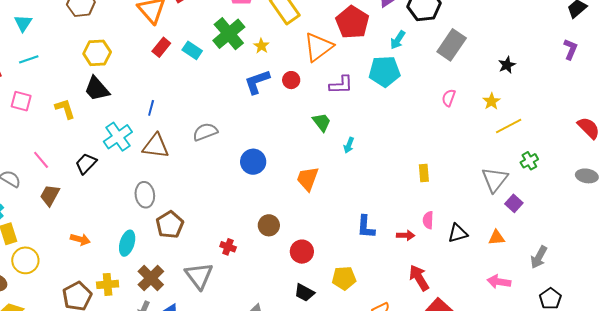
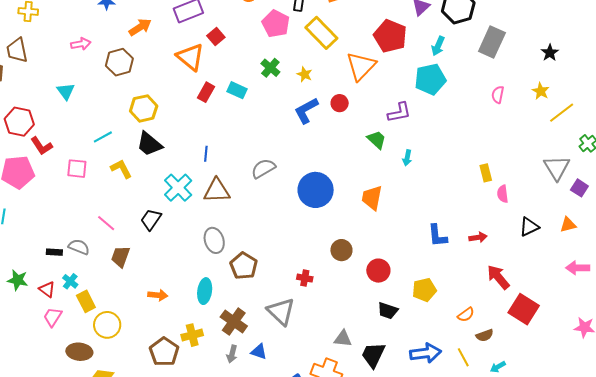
green cross: (229, 34) -> (270, 68), size x0.6
cyan line: (29, 59) -> (103, 137), moved
purple L-shape: (341, 85) -> (399, 113), moved
blue circle: (253, 162) -> (316, 190), size x1.4
pink semicircle: (428, 220) -> (503, 194), moved

